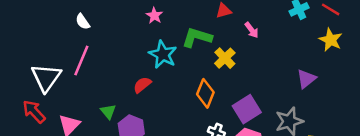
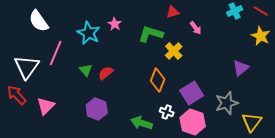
pink star: (154, 16) -> (115, 24), moved
white semicircle: (83, 22) -> (39, 21), moved, size x1.6
cyan star: (163, 54) -> (89, 33), moved
green triangle: (108, 112) -> (86, 70), moved

